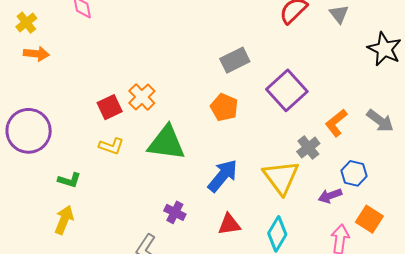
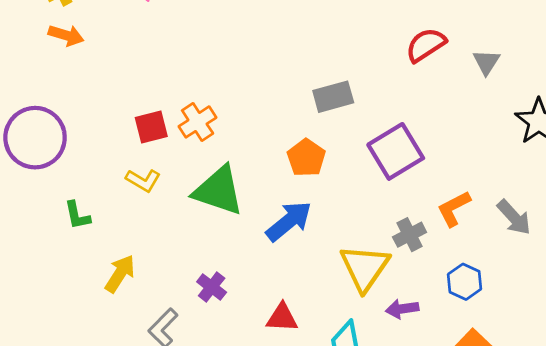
blue arrow: (223, 176) -> (289, 221), moved
green L-shape: (69, 180) -> (77, 215), turned 50
purple arrow: (330, 196) -> (402, 309), moved
yellow arrow: (64, 220) -> (120, 274), moved

